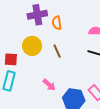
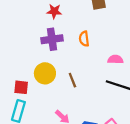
orange semicircle: (57, 23) -> (84, 39), moved

